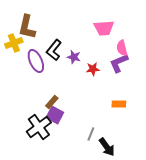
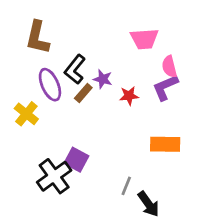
yellow cross: (14, 43) -> (26, 114), moved, turned -30
brown rectangle: (52, 102) -> (83, 93), moved
orange rectangle: (119, 104) -> (165, 144), size x1.5

